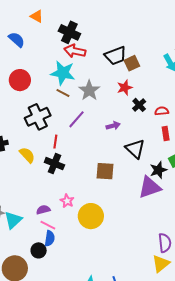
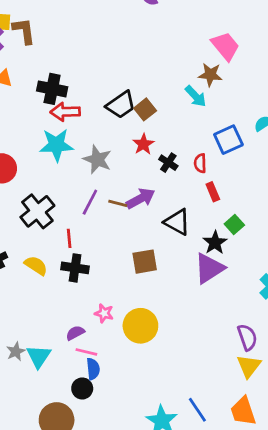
brown line: (63, 93) -> (118, 203), moved
red semicircle: (162, 111) -> (200, 163), turned -72
purple arrow: (113, 126) -> (141, 199), size x1.5

